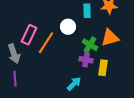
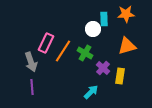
white circle: (68, 27) -> (93, 29), moved
green cross: (90, 45) -> (85, 53), moved
purple cross: (86, 60) -> (103, 68), turned 32

